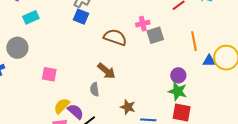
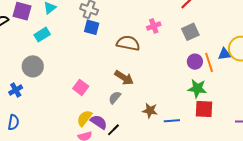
gray square: (155, 35) -> (190, 32), moved
orange line: (194, 41) -> (209, 62), moved
pink square: (49, 74) -> (81, 87), moved, turned 35
purple circle: (178, 75) -> (195, 62), moved
gray semicircle: (95, 89) -> (115, 98), turned 56

